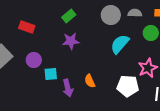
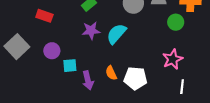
cyan semicircle: (120, 44) -> (116, 34), moved
white pentagon: (128, 86) -> (135, 78), moved

